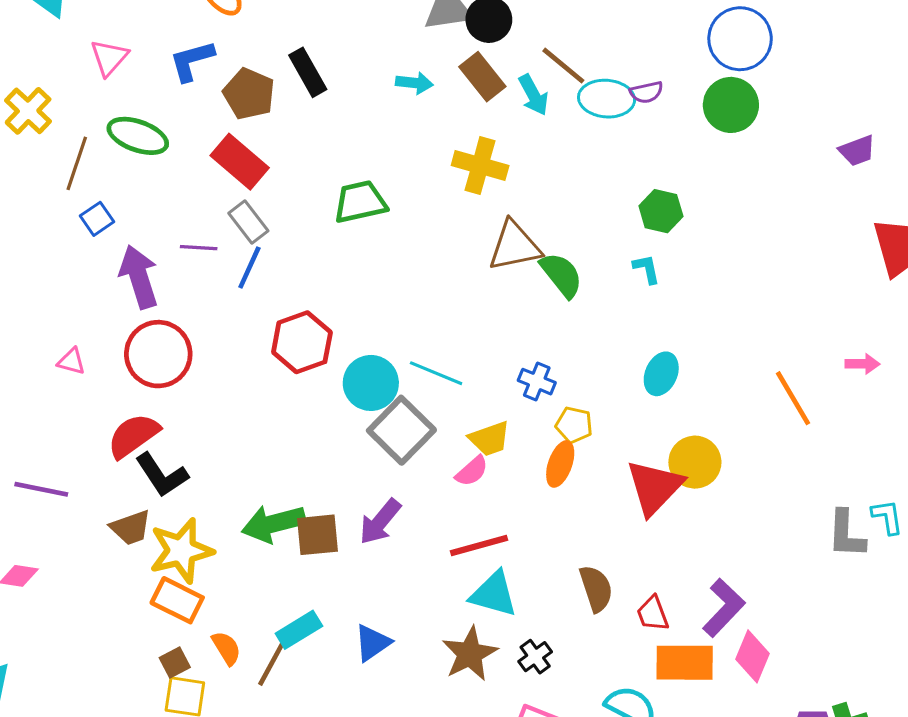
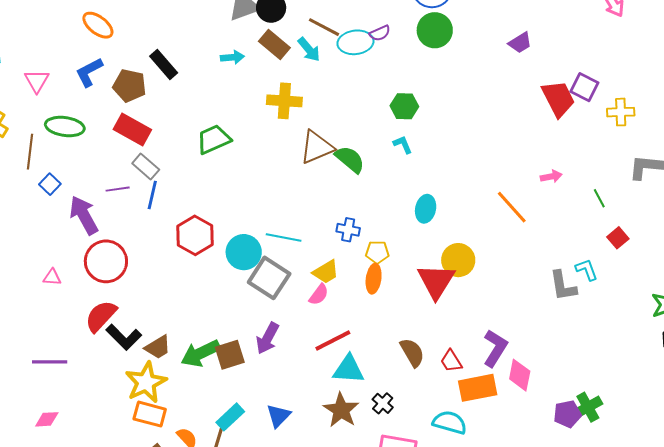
brown trapezoid: (131, 528) -> (158, 347), moved

